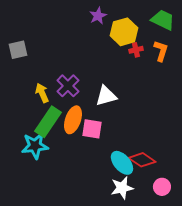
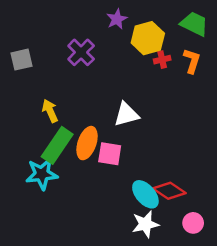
purple cross: (68, 86) -> (81, 52), moved

